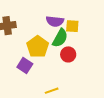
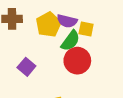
yellow pentagon: (38, 47) -> (48, 24), moved
red circle: (68, 54) -> (77, 61), size x1.5

